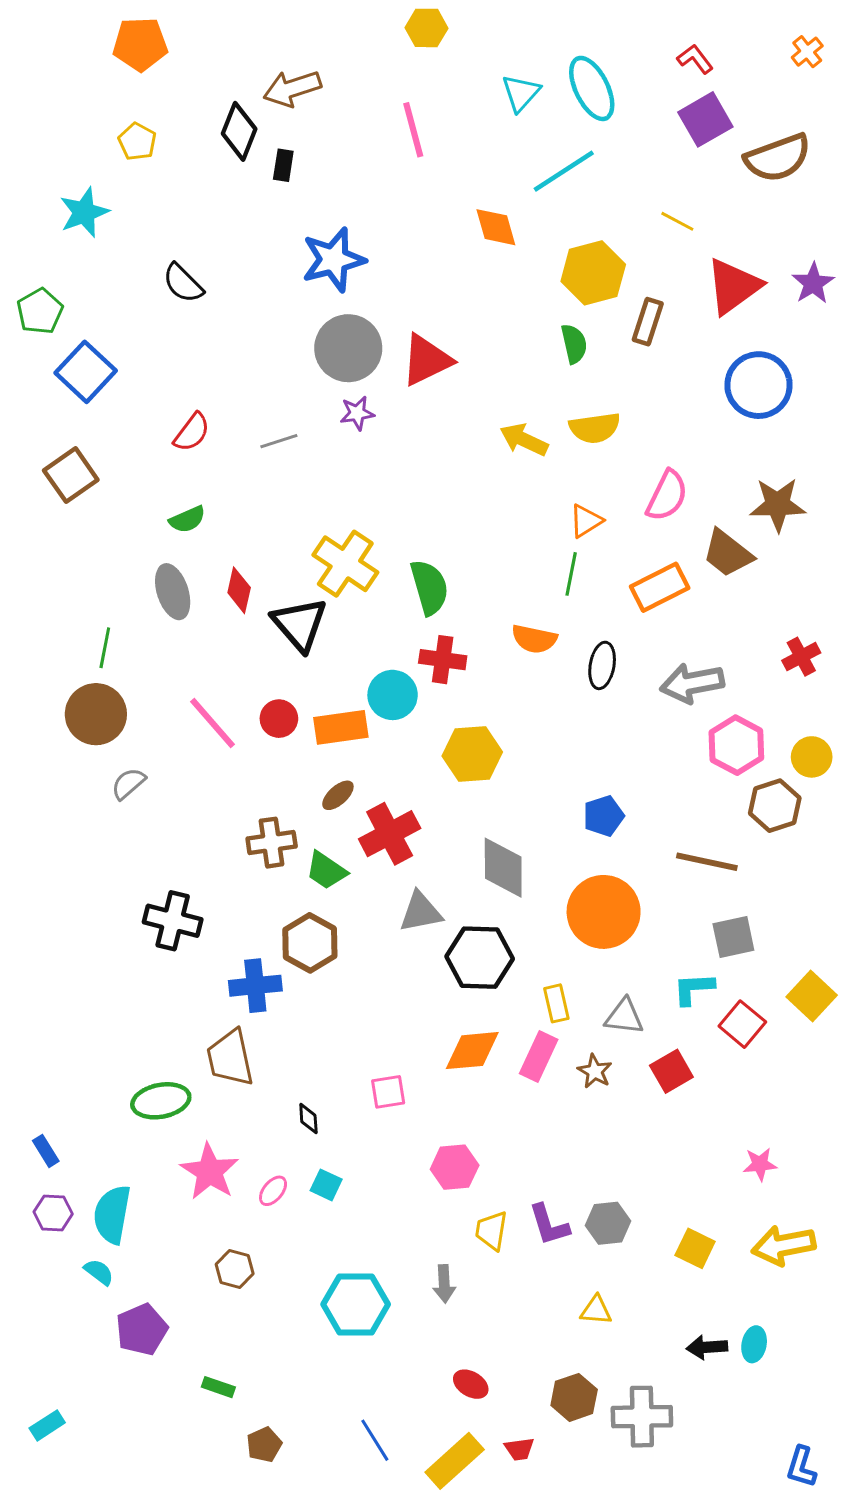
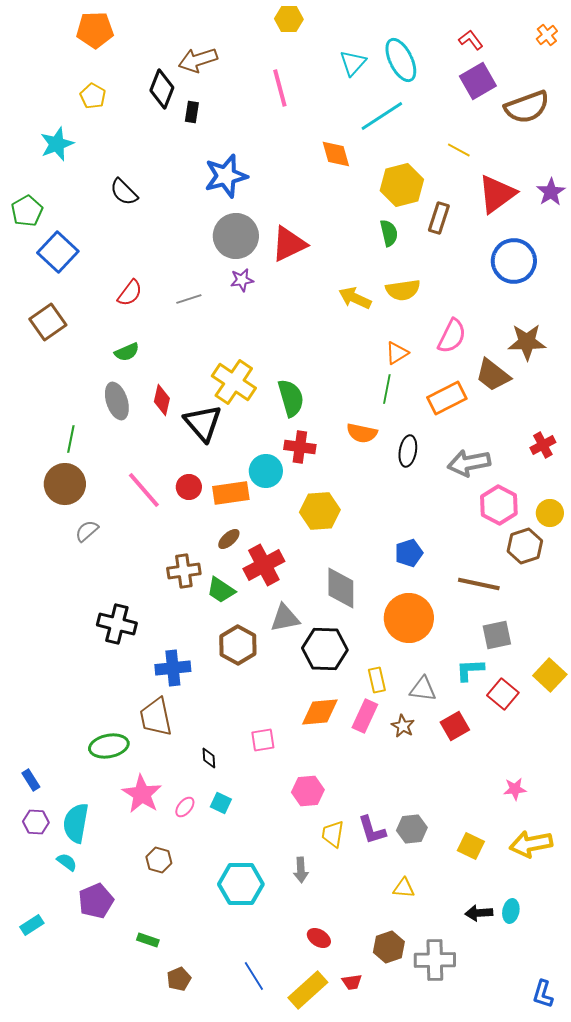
brown hexagon: (310, 943) -> (238, 645), moved
cyan rectangle: (47, 1425) -> (32, 925), moved

